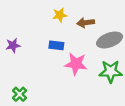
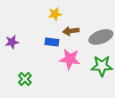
brown arrow: (86, 23) -> (71, 31), moved
green cross: (20, 94) -> (25, 79), moved

